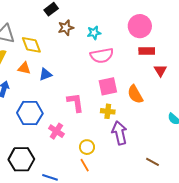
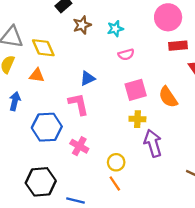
pink semicircle: (102, 55) -> (126, 54), size x0.6
blue triangle: (45, 74) -> (88, 78), moved
pink L-shape: (75, 102) -> (78, 104), moved

